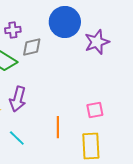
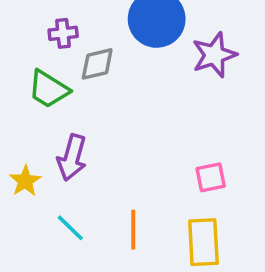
orange line: (58, 127) -> (133, 230), moved

